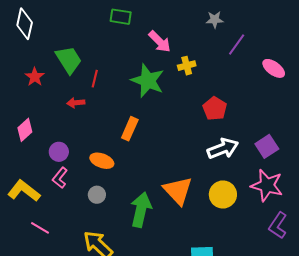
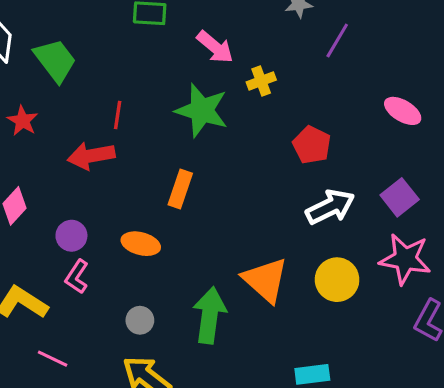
green trapezoid: (69, 60) -> (55, 60), moved
pink ellipse: (274, 68) -> (403, 111), moved
red arrow: (76, 103) -> (91, 156), size x1.6
gray circle: (97, 195) -> (140, 320), moved

